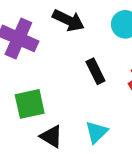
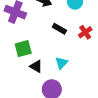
black rectangle: (95, 71) -> (59, 29), turned -32

